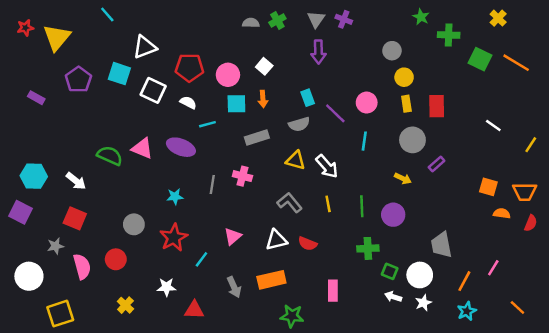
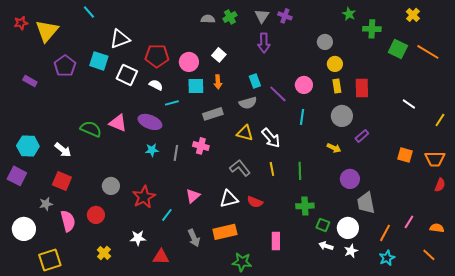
cyan star: (175, 197) -> (152, 150), moved
orange semicircle: (502, 213) -> (437, 228), moved
purple circle: (393, 215) -> (350, 179), moved

